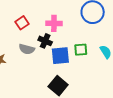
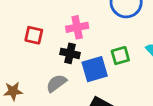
red square: (22, 23) -> (34, 35), turned -32
gray semicircle: (27, 49) -> (56, 83), moved, turned 140

